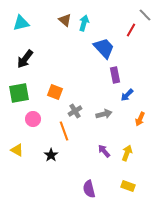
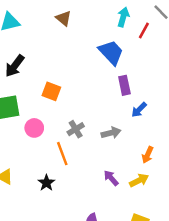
cyan arrow: (84, 23) -> (123, 17), moved
orange square: (55, 92) -> (51, 91), moved
pink circle: (33, 119) -> (34, 128), moved
orange arrow: (140, 119) -> (148, 155), moved
yellow arrow: (127, 153) -> (139, 180), turned 42

